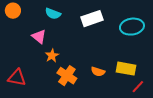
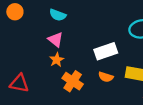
white rectangle: (92, 19) -> (106, 51), moved
pink triangle: (39, 37) -> (56, 40), moved

